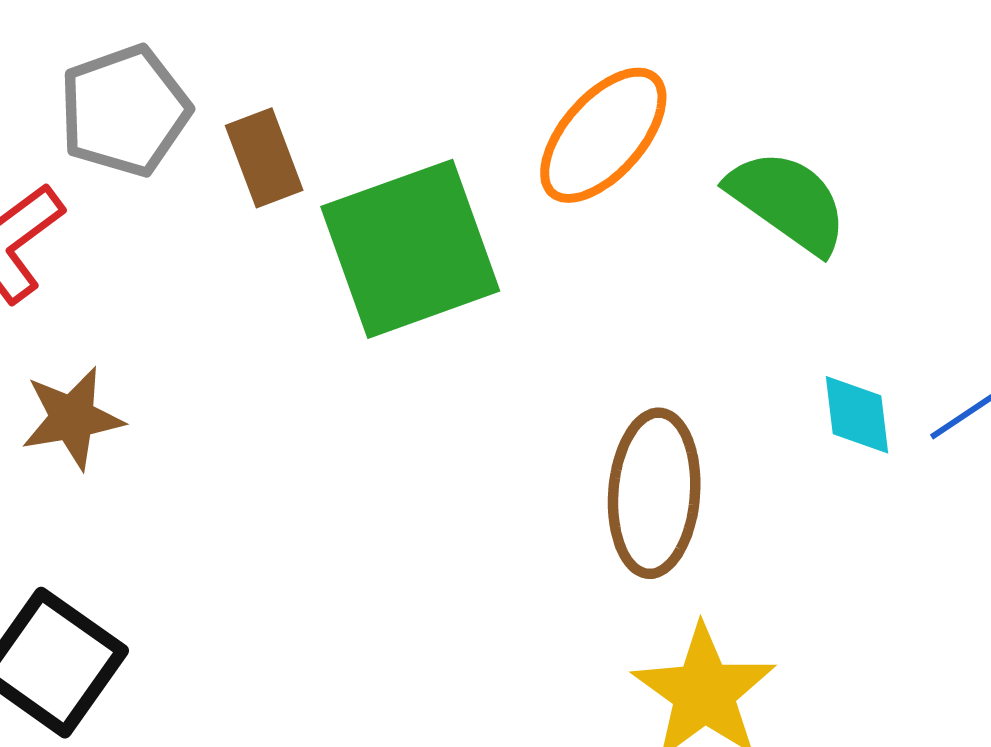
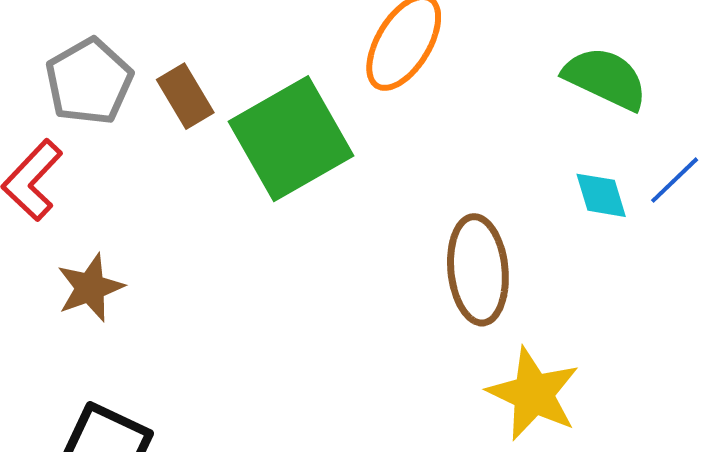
green semicircle: (788, 201) -> (605, 78), moved

